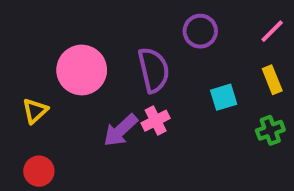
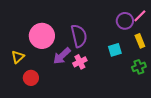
purple circle: (200, 31) -> (125, 21), moved
purple arrow: (121, 130) -> (62, 56), moved
red circle: (39, 171) -> (31, 78), moved

